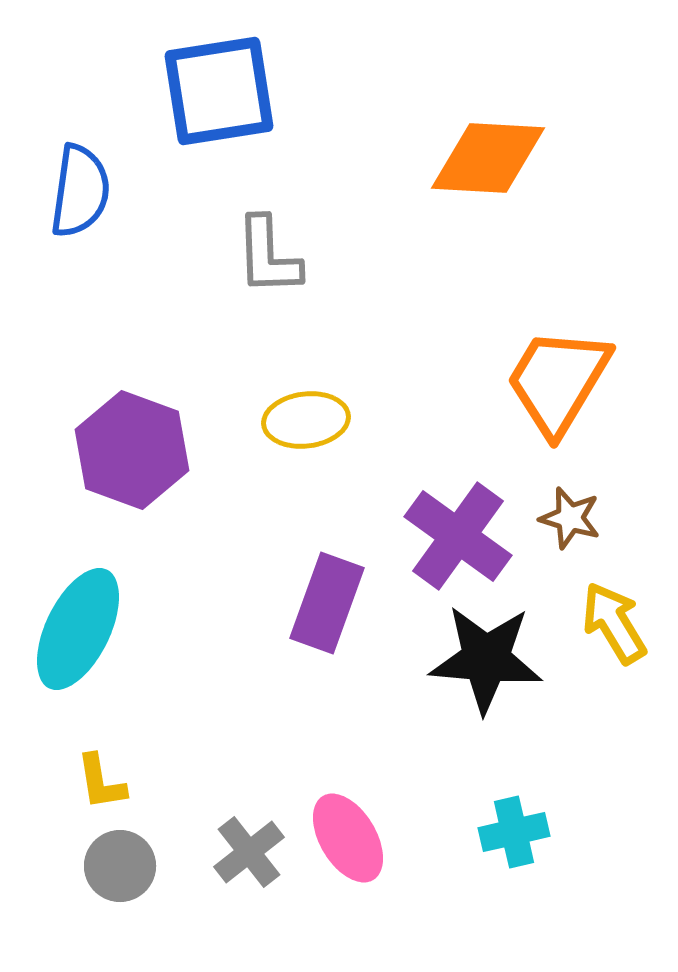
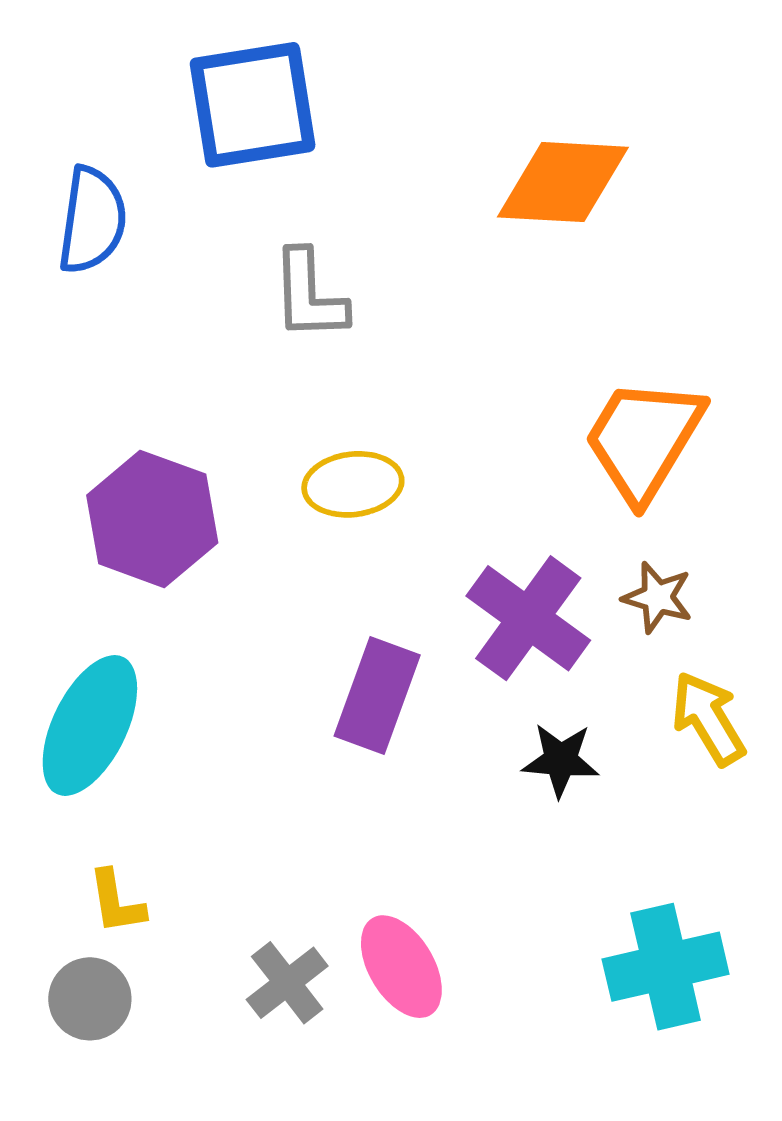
black star: (486, 659) -> (561, 760), size x0.6
cyan cross: (514, 832) -> (666, 967), moved, size x1.5
gray circle: (120, 866) -> (90, 999), moved

